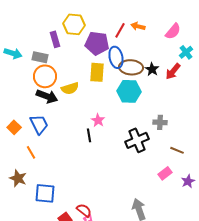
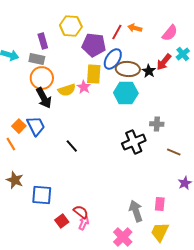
purple rectangle: (55, 39) -> (43, 41), moved
blue ellipse: (116, 57) -> (113, 59), turned 45
red arrow: (173, 71) -> (164, 62), moved
black arrow: (47, 96) -> (44, 98), turned 40
pink star: (98, 120) -> (84, 87), moved
orange square: (14, 127) -> (19, 126), moved
black line: (89, 135) -> (72, 146), moved, turned -32
orange line: (31, 152) -> (11, 144), moved
pink rectangle: (165, 173) -> (160, 204), moved, turned -48

